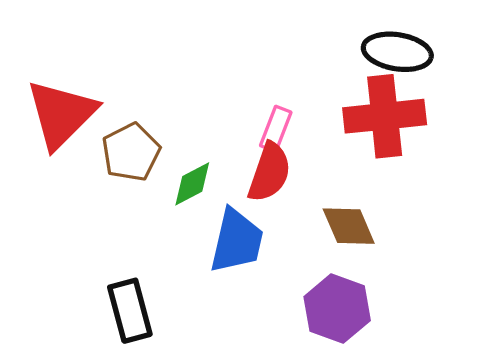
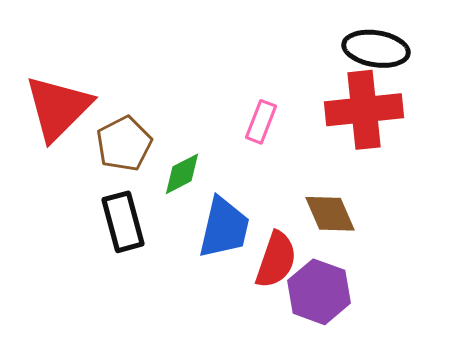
red semicircle: (269, 172) -> (276, 260), moved
black rectangle: (130, 311) -> (123, 222), moved

